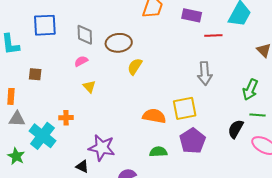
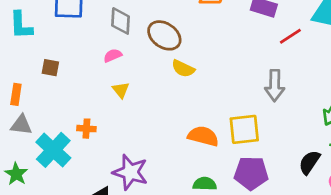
red line: (213, 36) -> (290, 36), turned -36
brown ellipse: (119, 43) -> (164, 35), turned 35
yellow semicircle: (135, 67) -> (183, 69), turned -102
purple pentagon: (192, 141) -> (251, 173), turned 30

